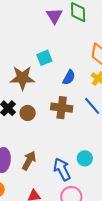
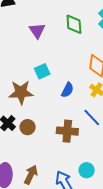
purple triangle: (54, 16) -> (37, 31), moved
brown cross: (62, 108) -> (67, 131), moved

